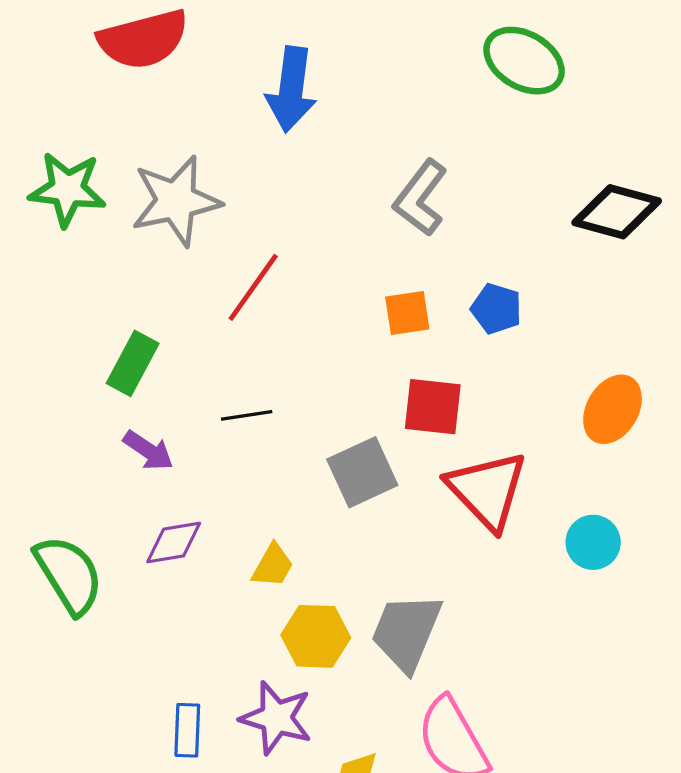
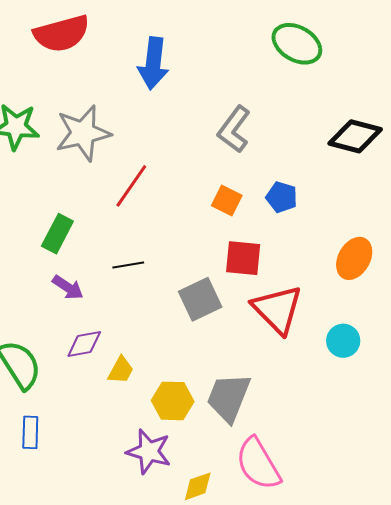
orange square: (407, 313) -> (227, 201), turned 36
yellow trapezoid: (273, 566) -> (121, 370), moved
blue rectangle: (187, 730) -> (30, 432), moved

